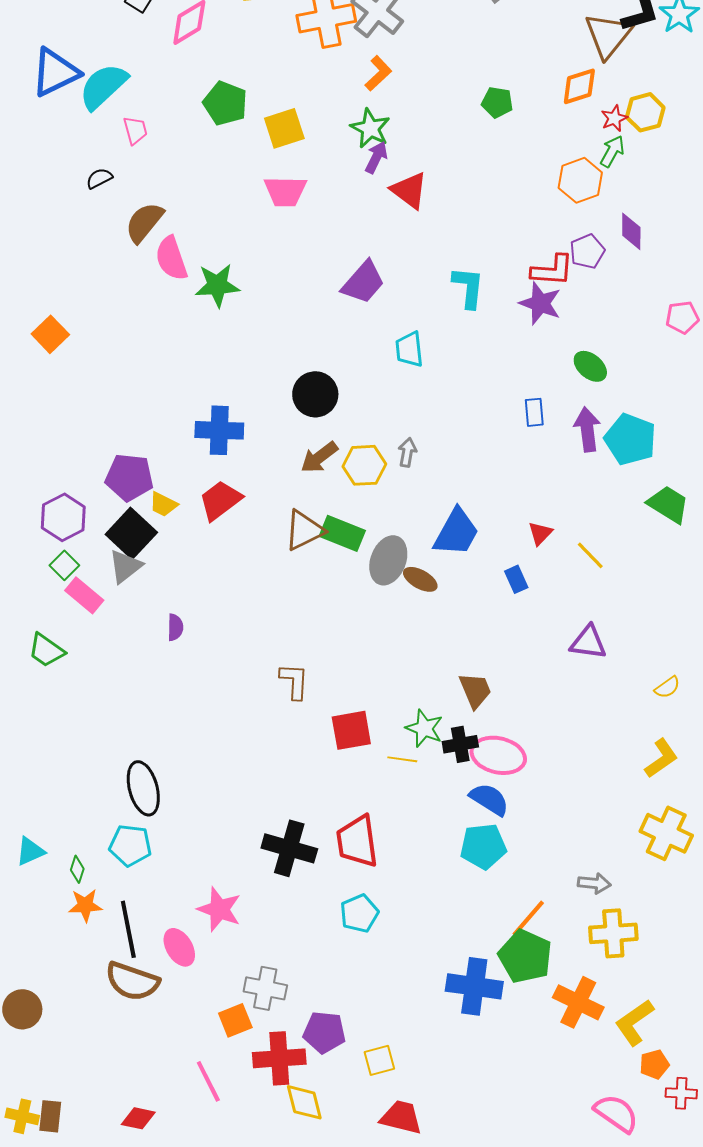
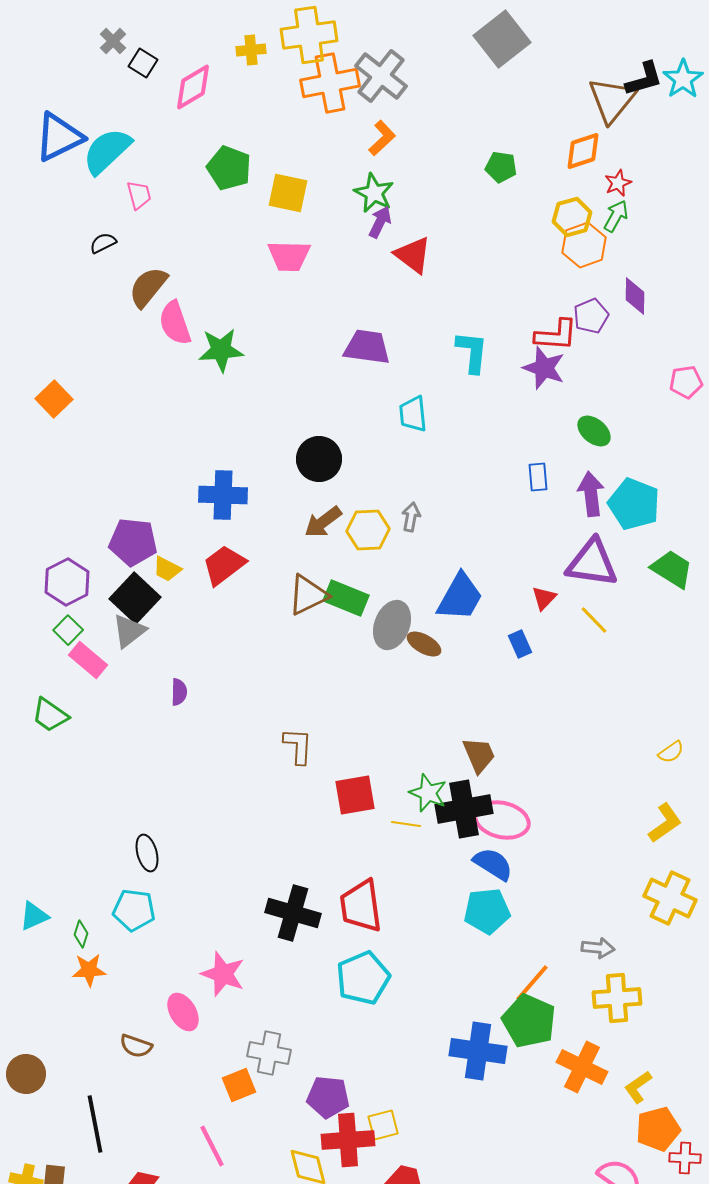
yellow hexagon: (645, 112) -> (572, 217), moved
yellow square: (284, 128) -> (288, 193), turned 30
purple trapezoid: (363, 282) -> (367, 347), turned -123
purple triangle: (588, 642) -> (592, 563), moved, size x1.4
black cross: (460, 744) -> (464, 809), size x1.6
black ellipse: (143, 788) -> (147, 853), size x0.7
cyan pentagon: (359, 913) -> (363, 978), size x1.4
black line: (128, 929) -> (95, 1124), moved
brown semicircle: (132, 981) -> (136, 1046), size x0.6
yellow L-shape: (634, 1022) -> (638, 1087), size x0.7
red cross: (279, 1058) -> (348, 1140), moved
orange pentagon: (654, 1064) -> (658, 1129), size x1.5

